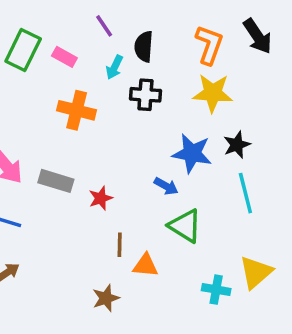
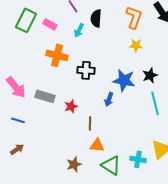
yellow star: (213, 93) -> (136, 45), size x0.6
black cross: (145, 95) -> (86, 70), moved
blue arrow: (166, 186) -> (109, 99), turned 80
green triangle: (185, 226) -> (111, 165), moved
brown line: (120, 245) -> (90, 123), moved

